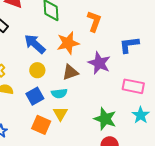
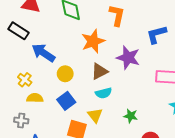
blue arrow: (35, 44) -> (43, 53), moved
cyan semicircle: (59, 93) -> (104, 93), moved
green star: (105, 119) -> (131, 116), moved, size x0.6

